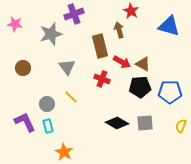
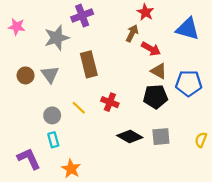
brown arrow: (119, 30) -> (132, 33), turned 42
brown rectangle: (100, 46) -> (89, 64), moved
red arrow: (122, 62) -> (151, 49), moved
gray triangle: (67, 67) -> (50, 74), moved
red cross: (102, 79) -> (110, 102), moved
blue pentagon: (170, 92) -> (189, 83), moved
purple L-shape: (25, 122) -> (29, 159), moved

